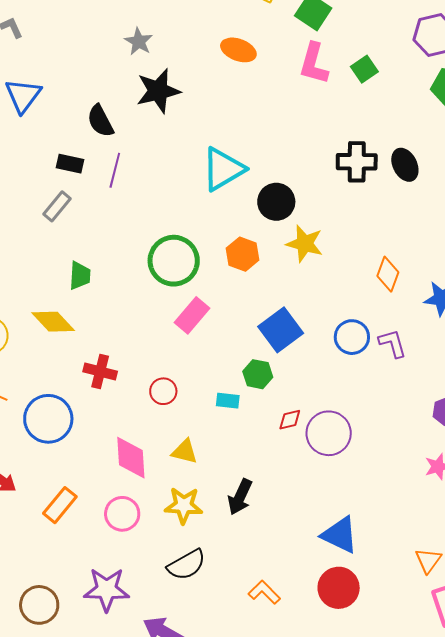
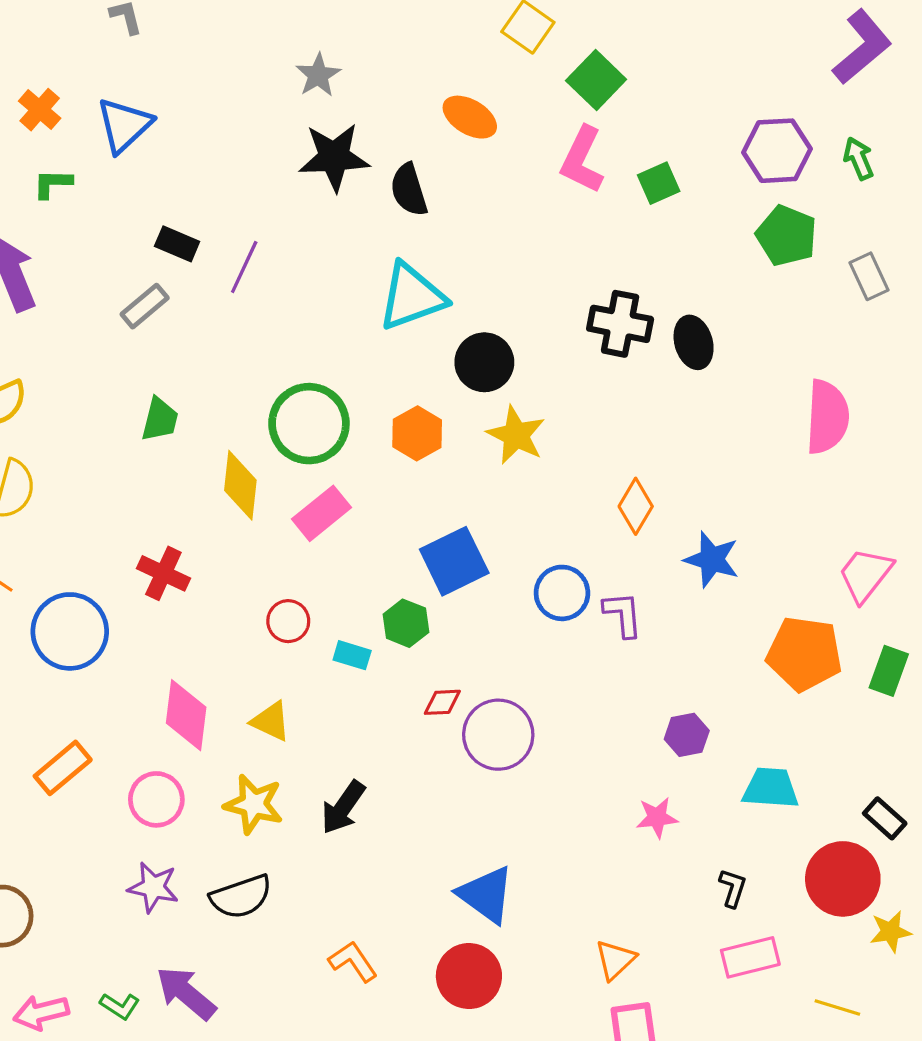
black semicircle: (100, 121) -> (409, 190), moved
yellow diamond: (53, 322) -> (240, 485), moved, turned 39
red circle: (163, 391) -> (288, 621), moved
purple star: (107, 589) -> (153, 887), moved, size x0.7

